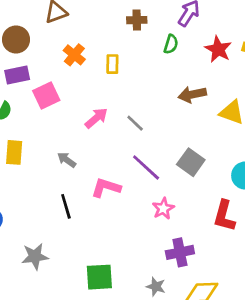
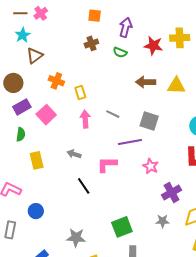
green semicircle: (171, 44) -> (120, 52), turned 112
yellow rectangle: (112, 64) -> (80, 92), moved
brown arrow: (192, 94) -> (146, 82), turned 30
pink arrow: (96, 118) -> (85, 119), turned -36
gray square: (191, 162) -> (149, 121), moved
purple line: (146, 167) -> (130, 142), turned -35
gray star: (35, 256) -> (76, 238), moved, turned 30

